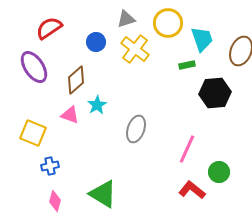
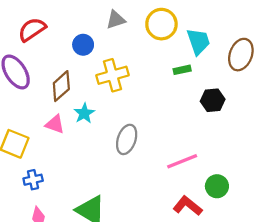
yellow cross: (135, 49) -> (112, 75), moved, turned 36
black hexagon: (215, 93) -> (213, 100), size x0.7
pink line: (187, 149) -> (182, 161), turned 44

